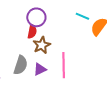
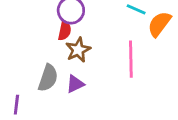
pink line: (64, 65) -> (131, 59), moved

